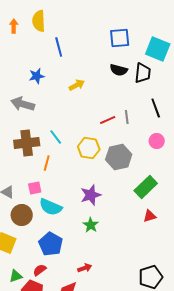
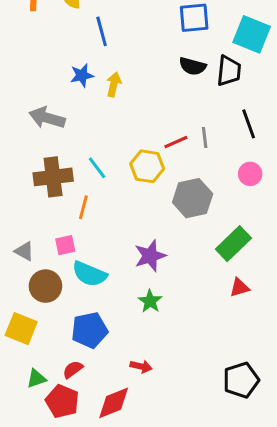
blue star: (37, 76) -> (82, 75), moved
yellow arrow: (77, 85) -> (114, 84), moved, turned -49
yellow hexagon: (89, 148) -> (147, 166), moved
blue pentagon: (51, 244) -> (89, 330), turned 30
red arrow: (85, 268) -> (141, 366), turned 32

